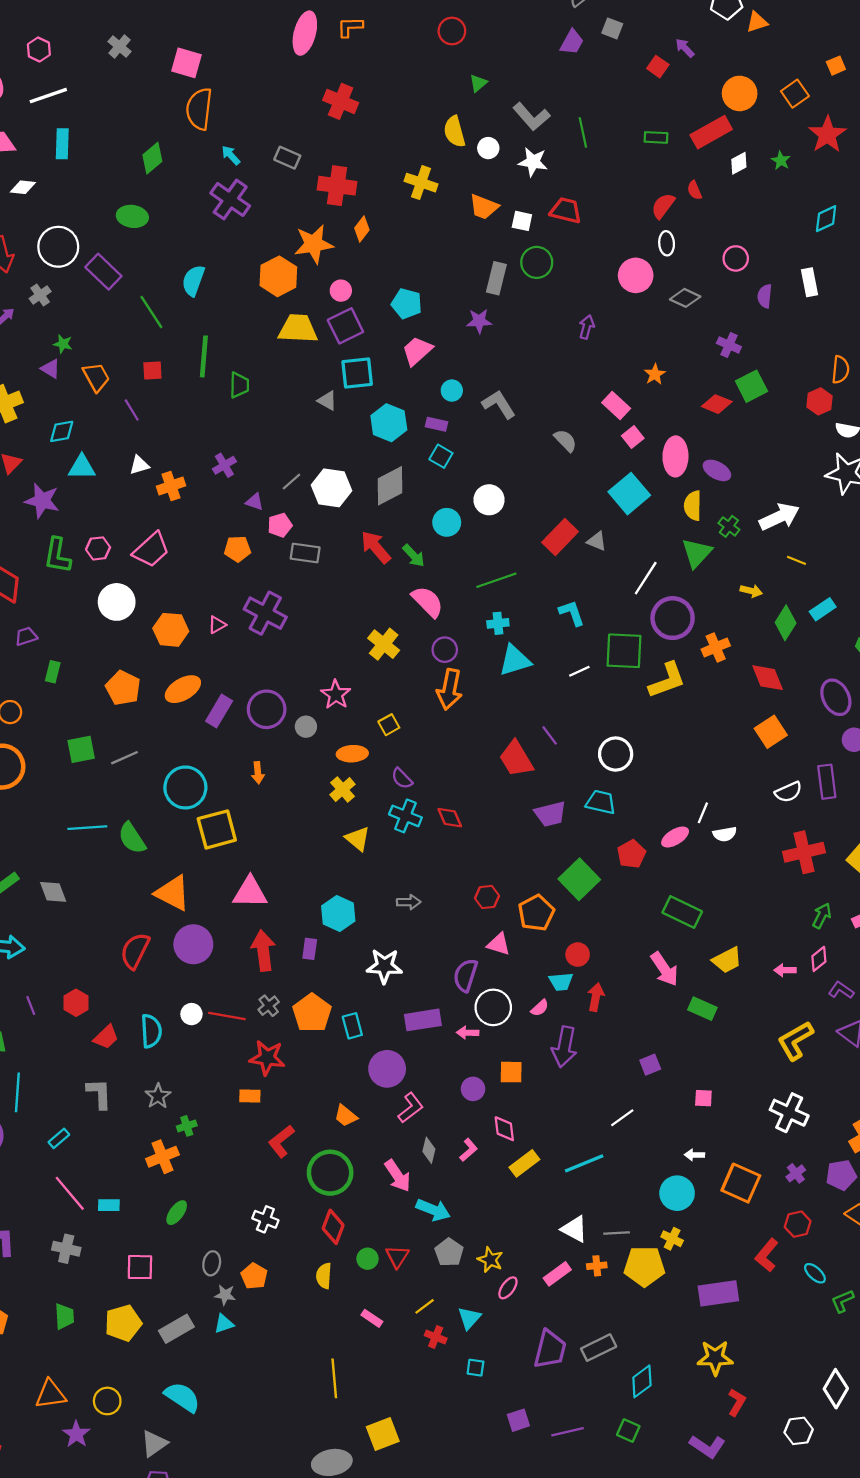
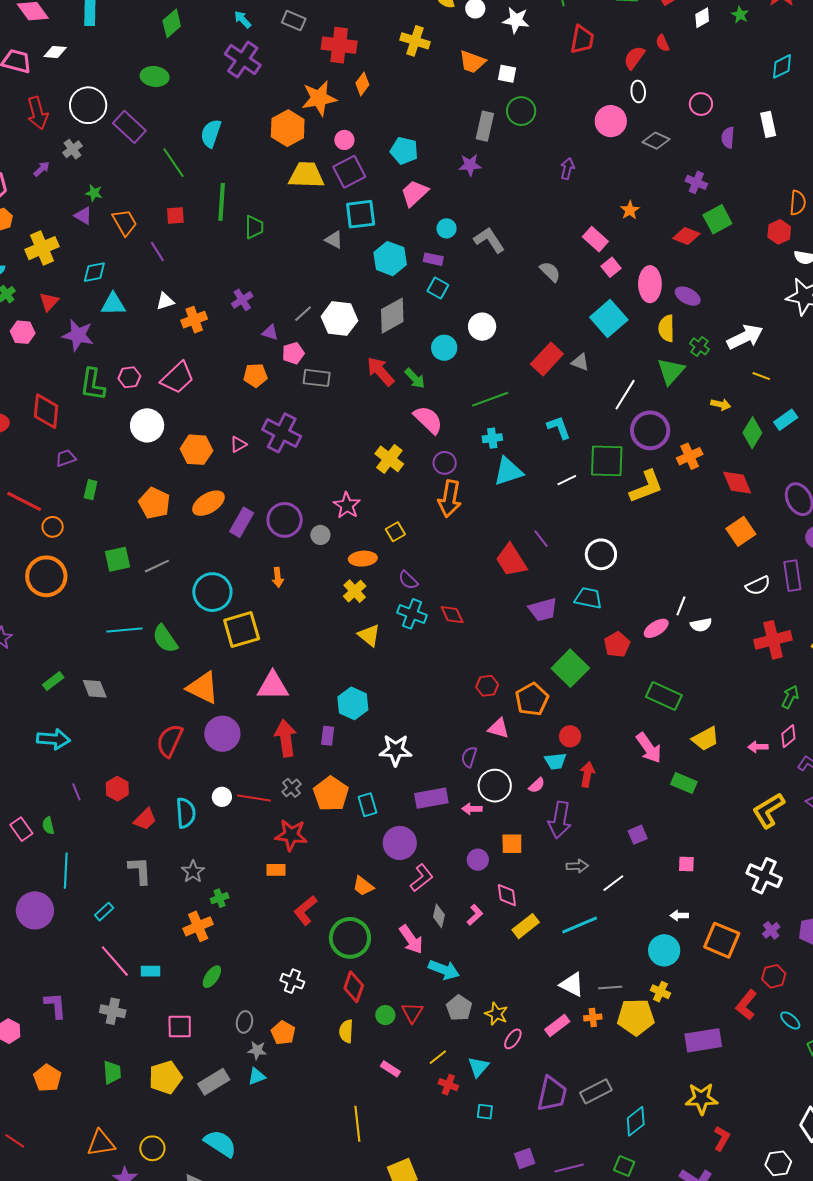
red trapezoid: (566, 210) -> (582, 40), moved, turned 88
gray arrow: (409, 902) -> (577, 866), moved
purple semicircle: (466, 975) -> (469, 757), size x0.7

